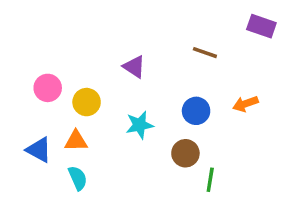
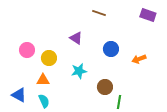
brown line: (205, 53) -> (99, 13), moved
blue circle: (196, 111) -> (111, 49), moved
blue triangle: (39, 150) -> (19, 95), moved

